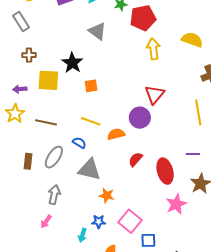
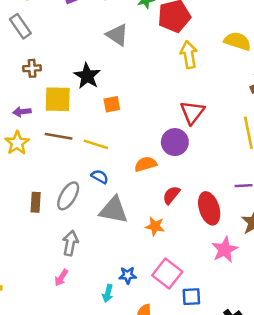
yellow line: (91, 121) -> (96, 144), moved
brown line: (46, 122) -> (59, 136), moved
orange star: (107, 195) -> (155, 226), moved

